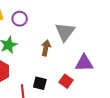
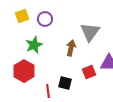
red square: (66, 81) -> (89, 72), moved, turned 32

